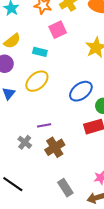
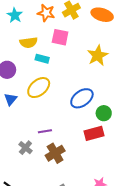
pink square: (58, 30) -> (60, 37), turned 36
yellow semicircle: (12, 41) -> (28, 43), moved, turned 30

